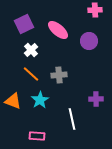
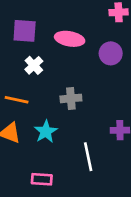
purple square: (24, 24) -> (25, 31), turned 30
pink ellipse: (58, 30) -> (70, 39), turned -30
orange line: (31, 74) -> (17, 100), moved, turned -30

